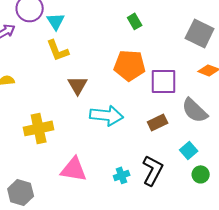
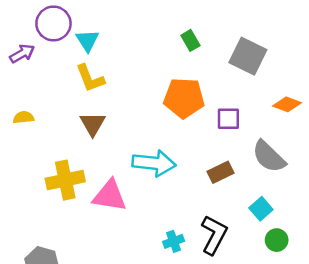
gray square: (200, 33) -> (248, 56), moved
purple square: (164, 81) -> (228, 119), size x0.7
brown triangle: (78, 85) -> (93, 124), moved
pink triangle: (74, 169) -> (110, 196), moved

